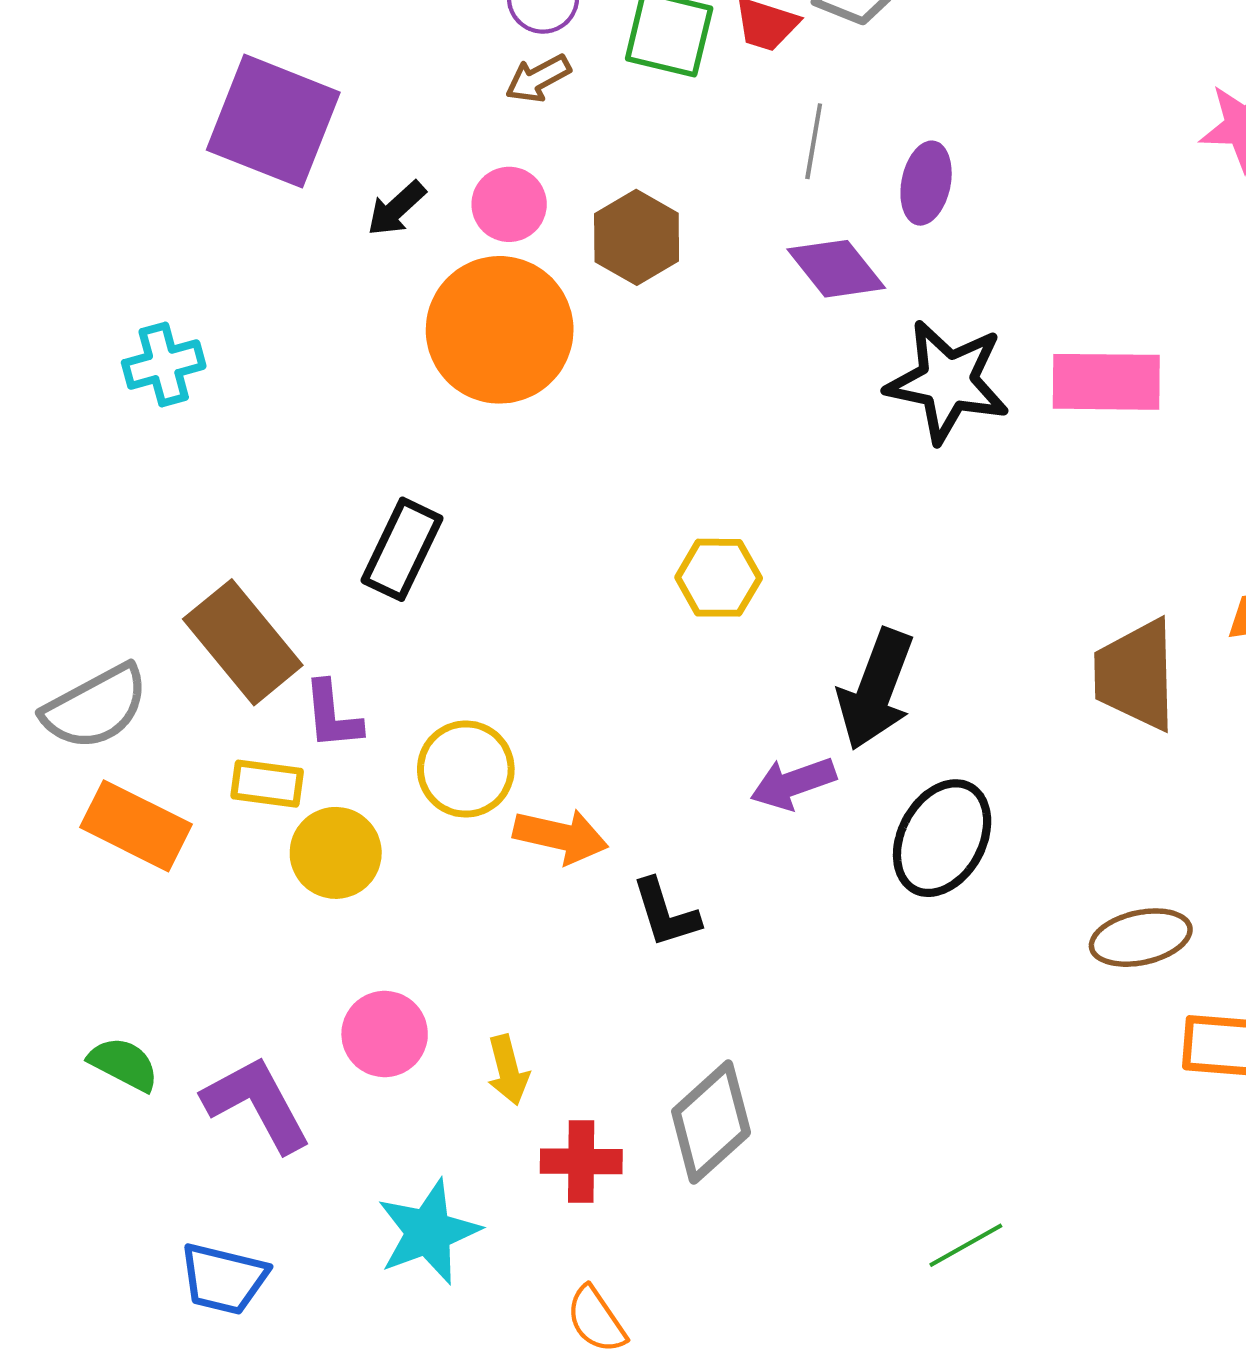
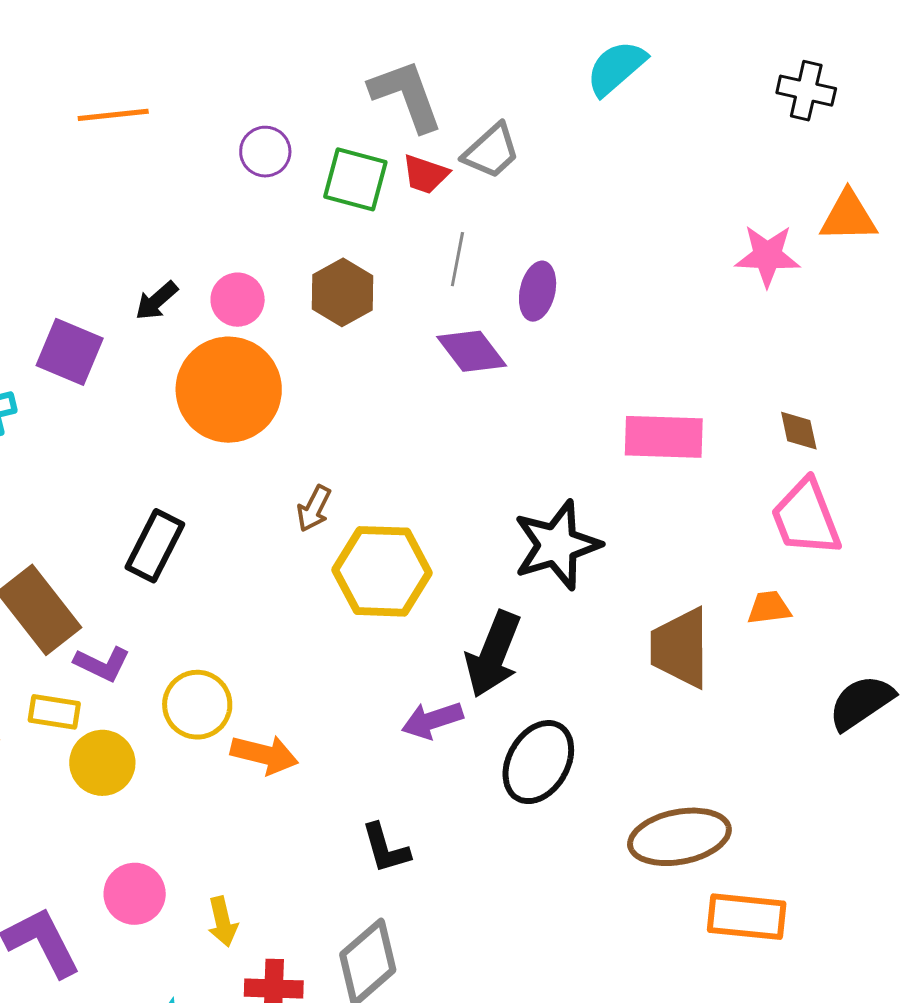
brown arrow: (538, 78) -> (314, 508), moved, turned -36
purple square: (273, 121) -> (70, 352), moved, size x0.7
brown hexagon: (637, 237) -> (343, 292), moved
black star: (948, 381) -> (557, 545), moved, turned -30
yellow hexagon: (719, 578) -> (382, 571), size x1.6
purple L-shape: (332, 715) -> (102, 664), turned -60
black L-shape: (666, 913) -> (385, 848), moved
brown ellipse: (1141, 938) -> (679, 837), size x1.4

